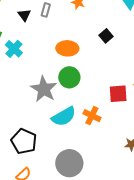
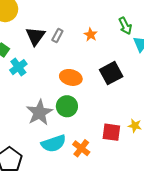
black triangle: (24, 15) -> (35, 36), size x1.5
black square: (106, 36) -> (111, 73), size x1.6

